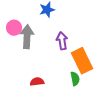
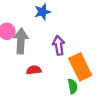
red semicircle: (37, 82) -> (34, 70), moved

